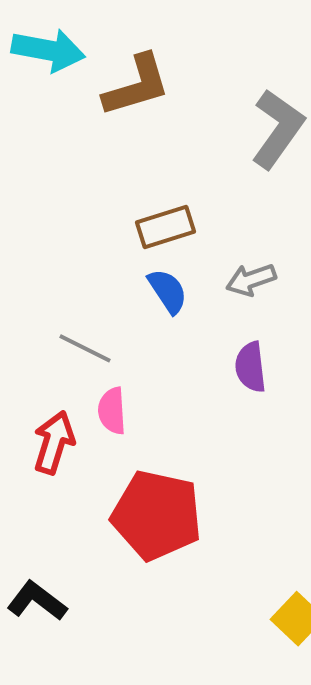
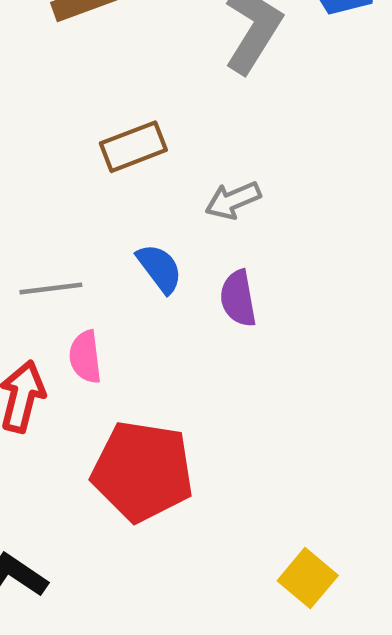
blue semicircle: (168, 291) -> (160, 268), moved
gray line: (85, 348) -> (51, 288), turned -30

